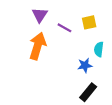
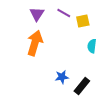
purple line: (64, 28) -> (64, 13), moved
blue star: (85, 65) -> (62, 77), moved

